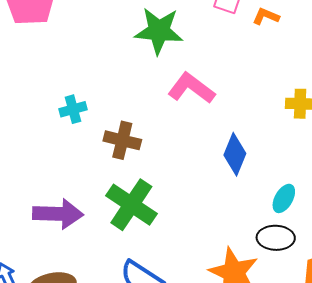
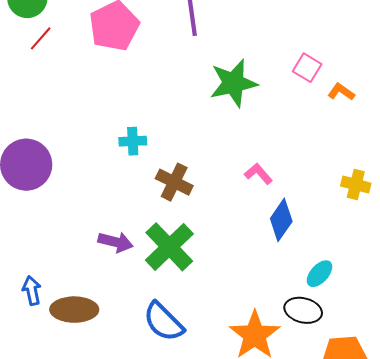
green star: (159, 31) -> (233, 83), turned -30
pink L-shape: (191, 88) -> (258, 174), moved, size x0.6
purple arrow: (58, 214) -> (116, 242), moved, size x0.7

